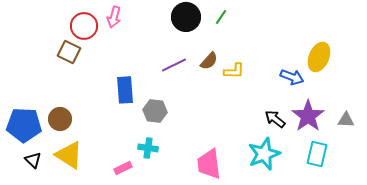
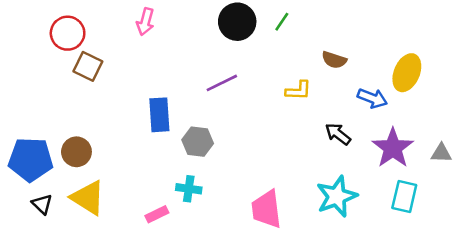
red circle: (84, 26) -> (68, 33), moved
brown semicircle: (209, 61) -> (334, 60), moved, turned 66
black arrow: (275, 119) -> (338, 134), moved

